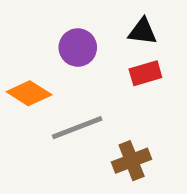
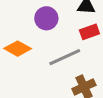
gray line: (77, 128) -> (65, 57), moved

